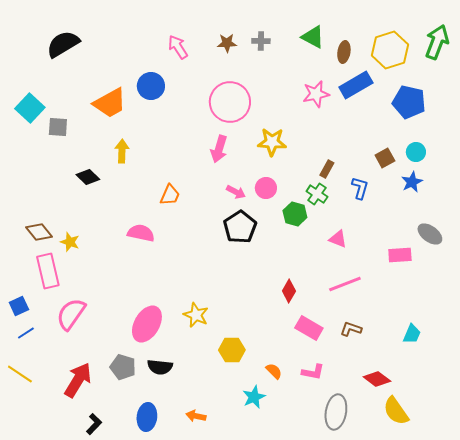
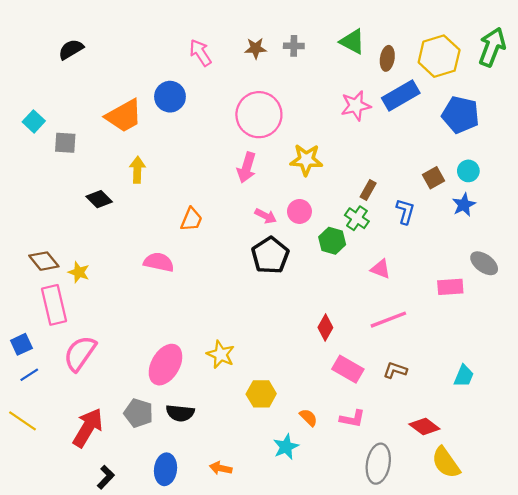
black semicircle: (63, 44) -> (71, 49), size x0.7
cyan square: (30, 108) -> (34, 121), size x0.7

